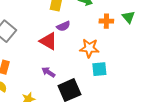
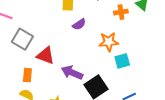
red triangle: (48, 41) -> (46, 56), moved
purple arrow: (48, 72) -> (72, 73), size x1.5

